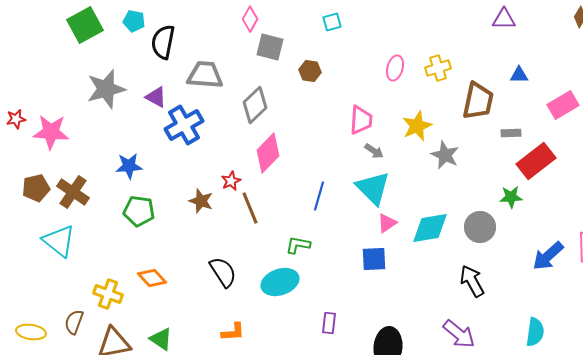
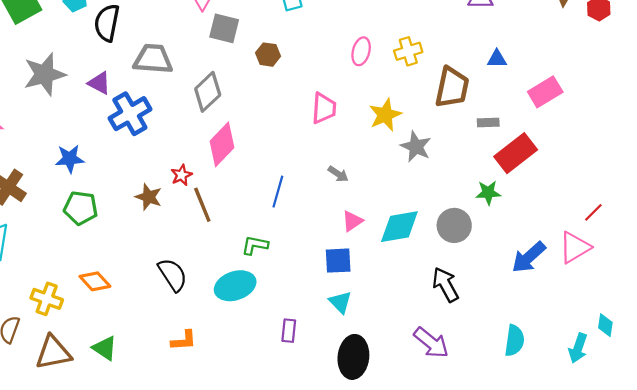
gray arrow: (374, 151) -> (338, 174), moved
cyan triangle: (373, 188) -> (340, 302), moved, size x0.6

